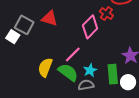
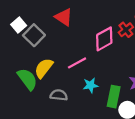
gray square: (24, 25) -> (34, 35), moved
green semicircle: (68, 72) -> (27, 79), moved
gray semicircle: (86, 85) -> (59, 95), moved

